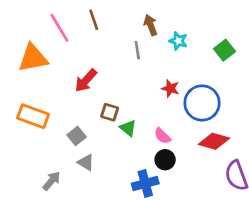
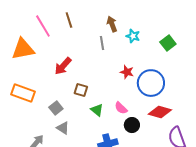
green triangle: (128, 128) -> (97, 110), moved
black circle: (165, 160) -> (132, 125), moved

